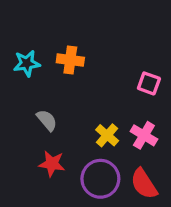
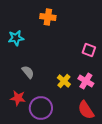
orange cross: (70, 60) -> (48, 17), moved
red star: (52, 164) -> (18, 98), moved
purple circle: (100, 179) -> (41, 108), moved

